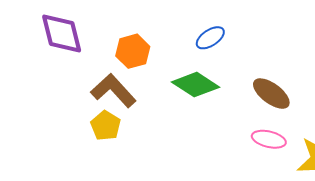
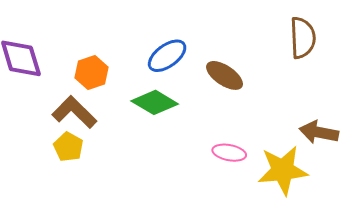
blue ellipse: (210, 38) -> (167, 56), size x1.4
brown ellipse: (271, 94) -> (225, 75), moved

